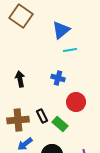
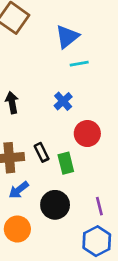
blue cross: (58, 78) -> (63, 101), turned 32
green rectangle: (60, 124) -> (66, 163), turned 35

